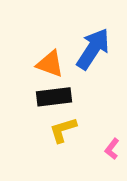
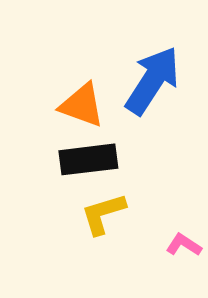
pink L-shape: (112, 149) -> (184, 245), turned 85

